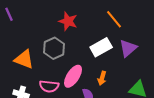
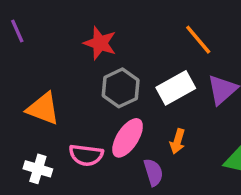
red star: (68, 21) -> (100, 43), moved
gray hexagon: (54, 48) -> (121, 88), moved

